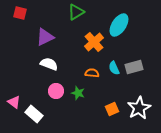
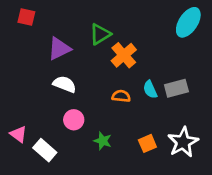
green triangle: (76, 12) -> (100, 34), moved
cyan ellipse: (119, 25) -> (188, 22), moved
green star: (78, 93) -> (103, 141), moved

